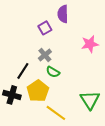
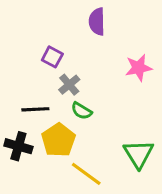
purple square: (45, 28) -> (52, 57), moved, turned -32
black line: (23, 71) -> (35, 109), turned 54

